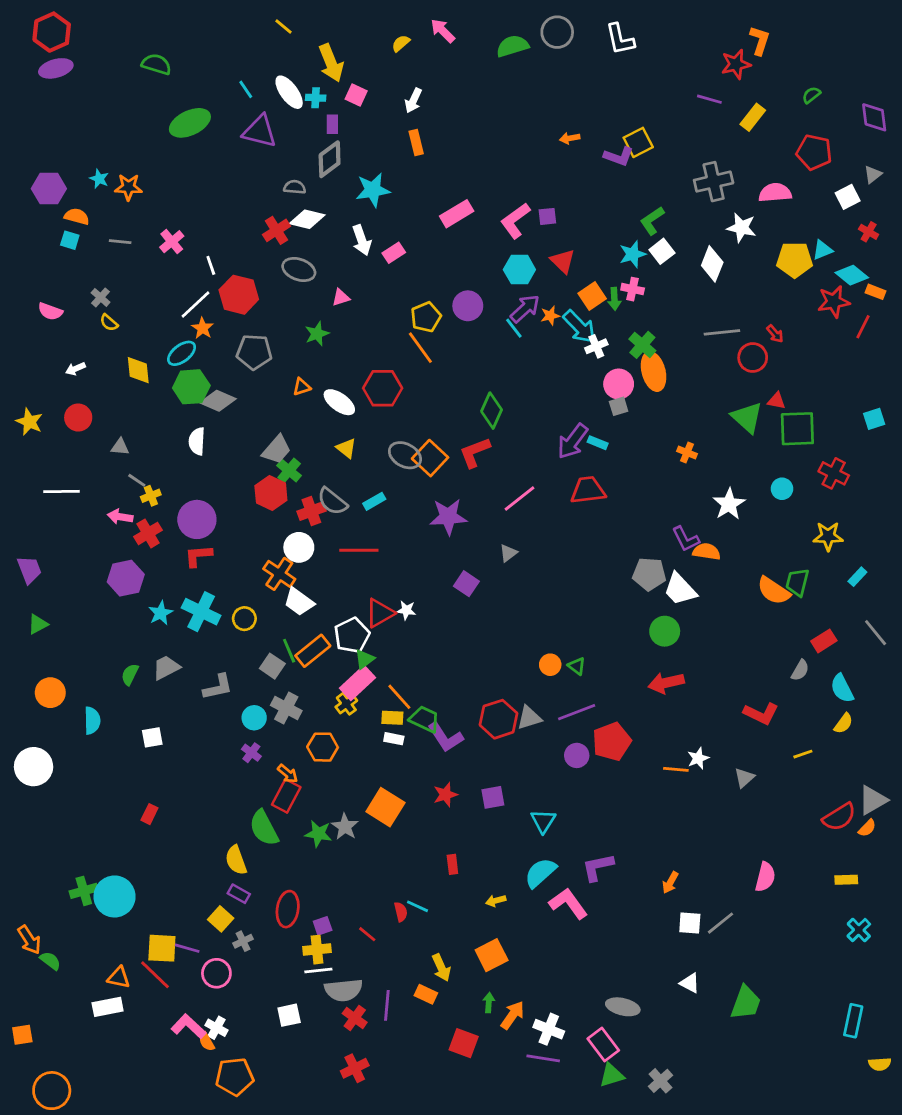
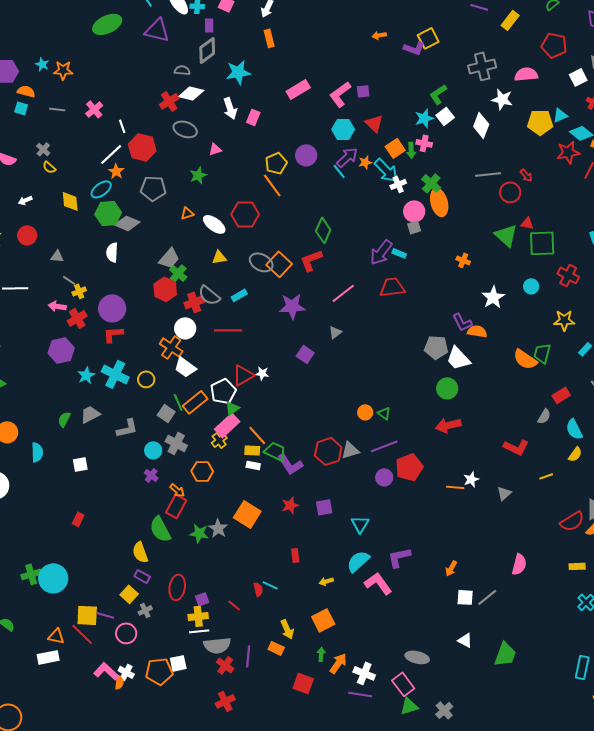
pink rectangle: (394, 253) -> (253, 117), turned -35
yellow triangle: (346, 448) -> (219, 257), turned -49
orange semicircle: (207, 1042) -> (119, 682), turned -144
orange pentagon: (235, 1077) -> (159, 671), moved

